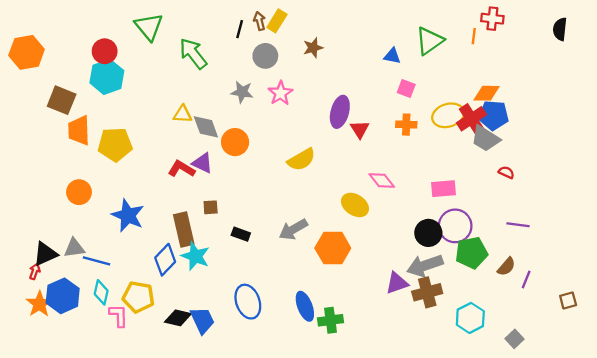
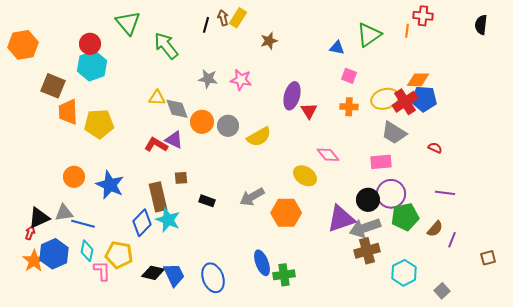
gray circle: (265, 56) -> (228, 126), moved
pink star: (280, 93) -> (241, 80), turned -30
gray trapezoid: (485, 139) -> (394, 133), moved
orange circle: (79, 192) -> (74, 177), moved
purple triangle: (397, 283) -> (341, 219), moved, size x1.4
blue ellipse: (248, 302) -> (213, 278), moved

